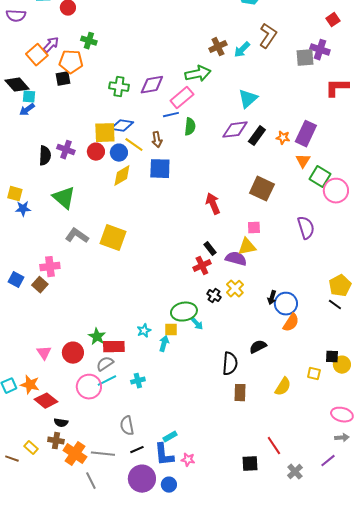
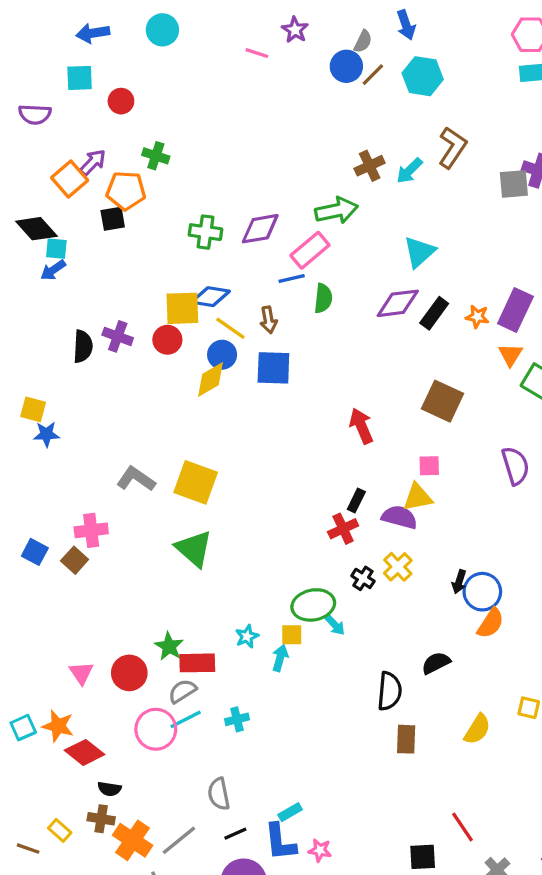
blue circle: (119, 153) -> (222, 355), moved
green triangle: (64, 198) -> (194, 549), moved
black rectangle: (210, 249) -> (356, 501), turned 64
gray line: (103, 454) -> (179, 840), turned -45

